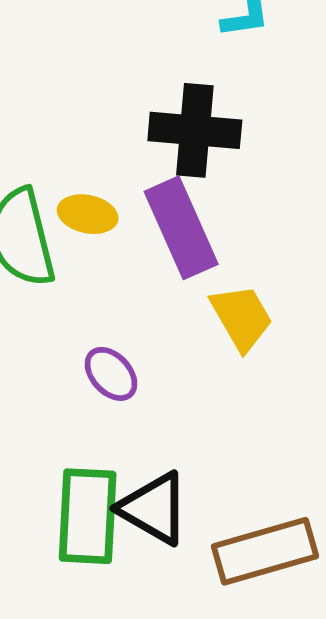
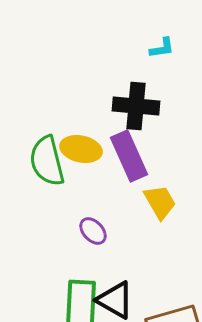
yellow ellipse: (88, 214) -> (81, 149), size x1.4

